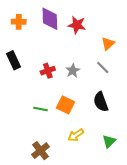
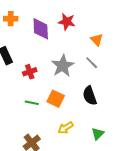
purple diamond: (50, 19) -> (41, 29), moved
orange triangle: (108, 44) -> (97, 40), turned -32
red cross: (48, 71) -> (30, 72), moved
gray star: (73, 71) -> (63, 66), size x1.6

